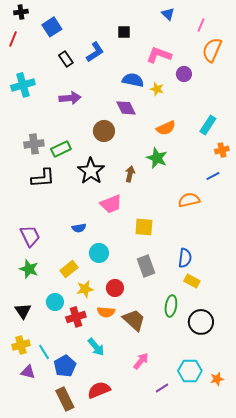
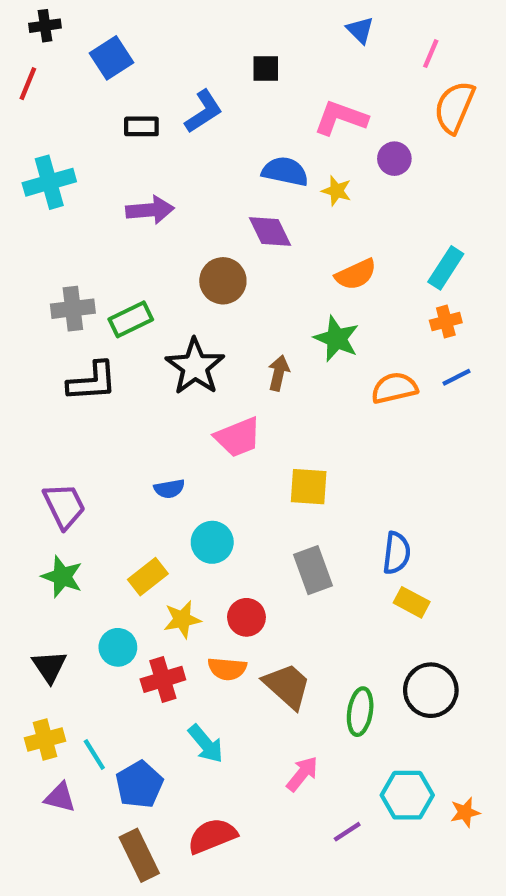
black rectangle: (66, 59) -> (141, 126), turned -56
orange cross: (222, 150) -> (446, 322), moved
orange semicircle: (189, 200) -> (394, 388), moved
green ellipse: (171, 306) -> (360, 712), moved

